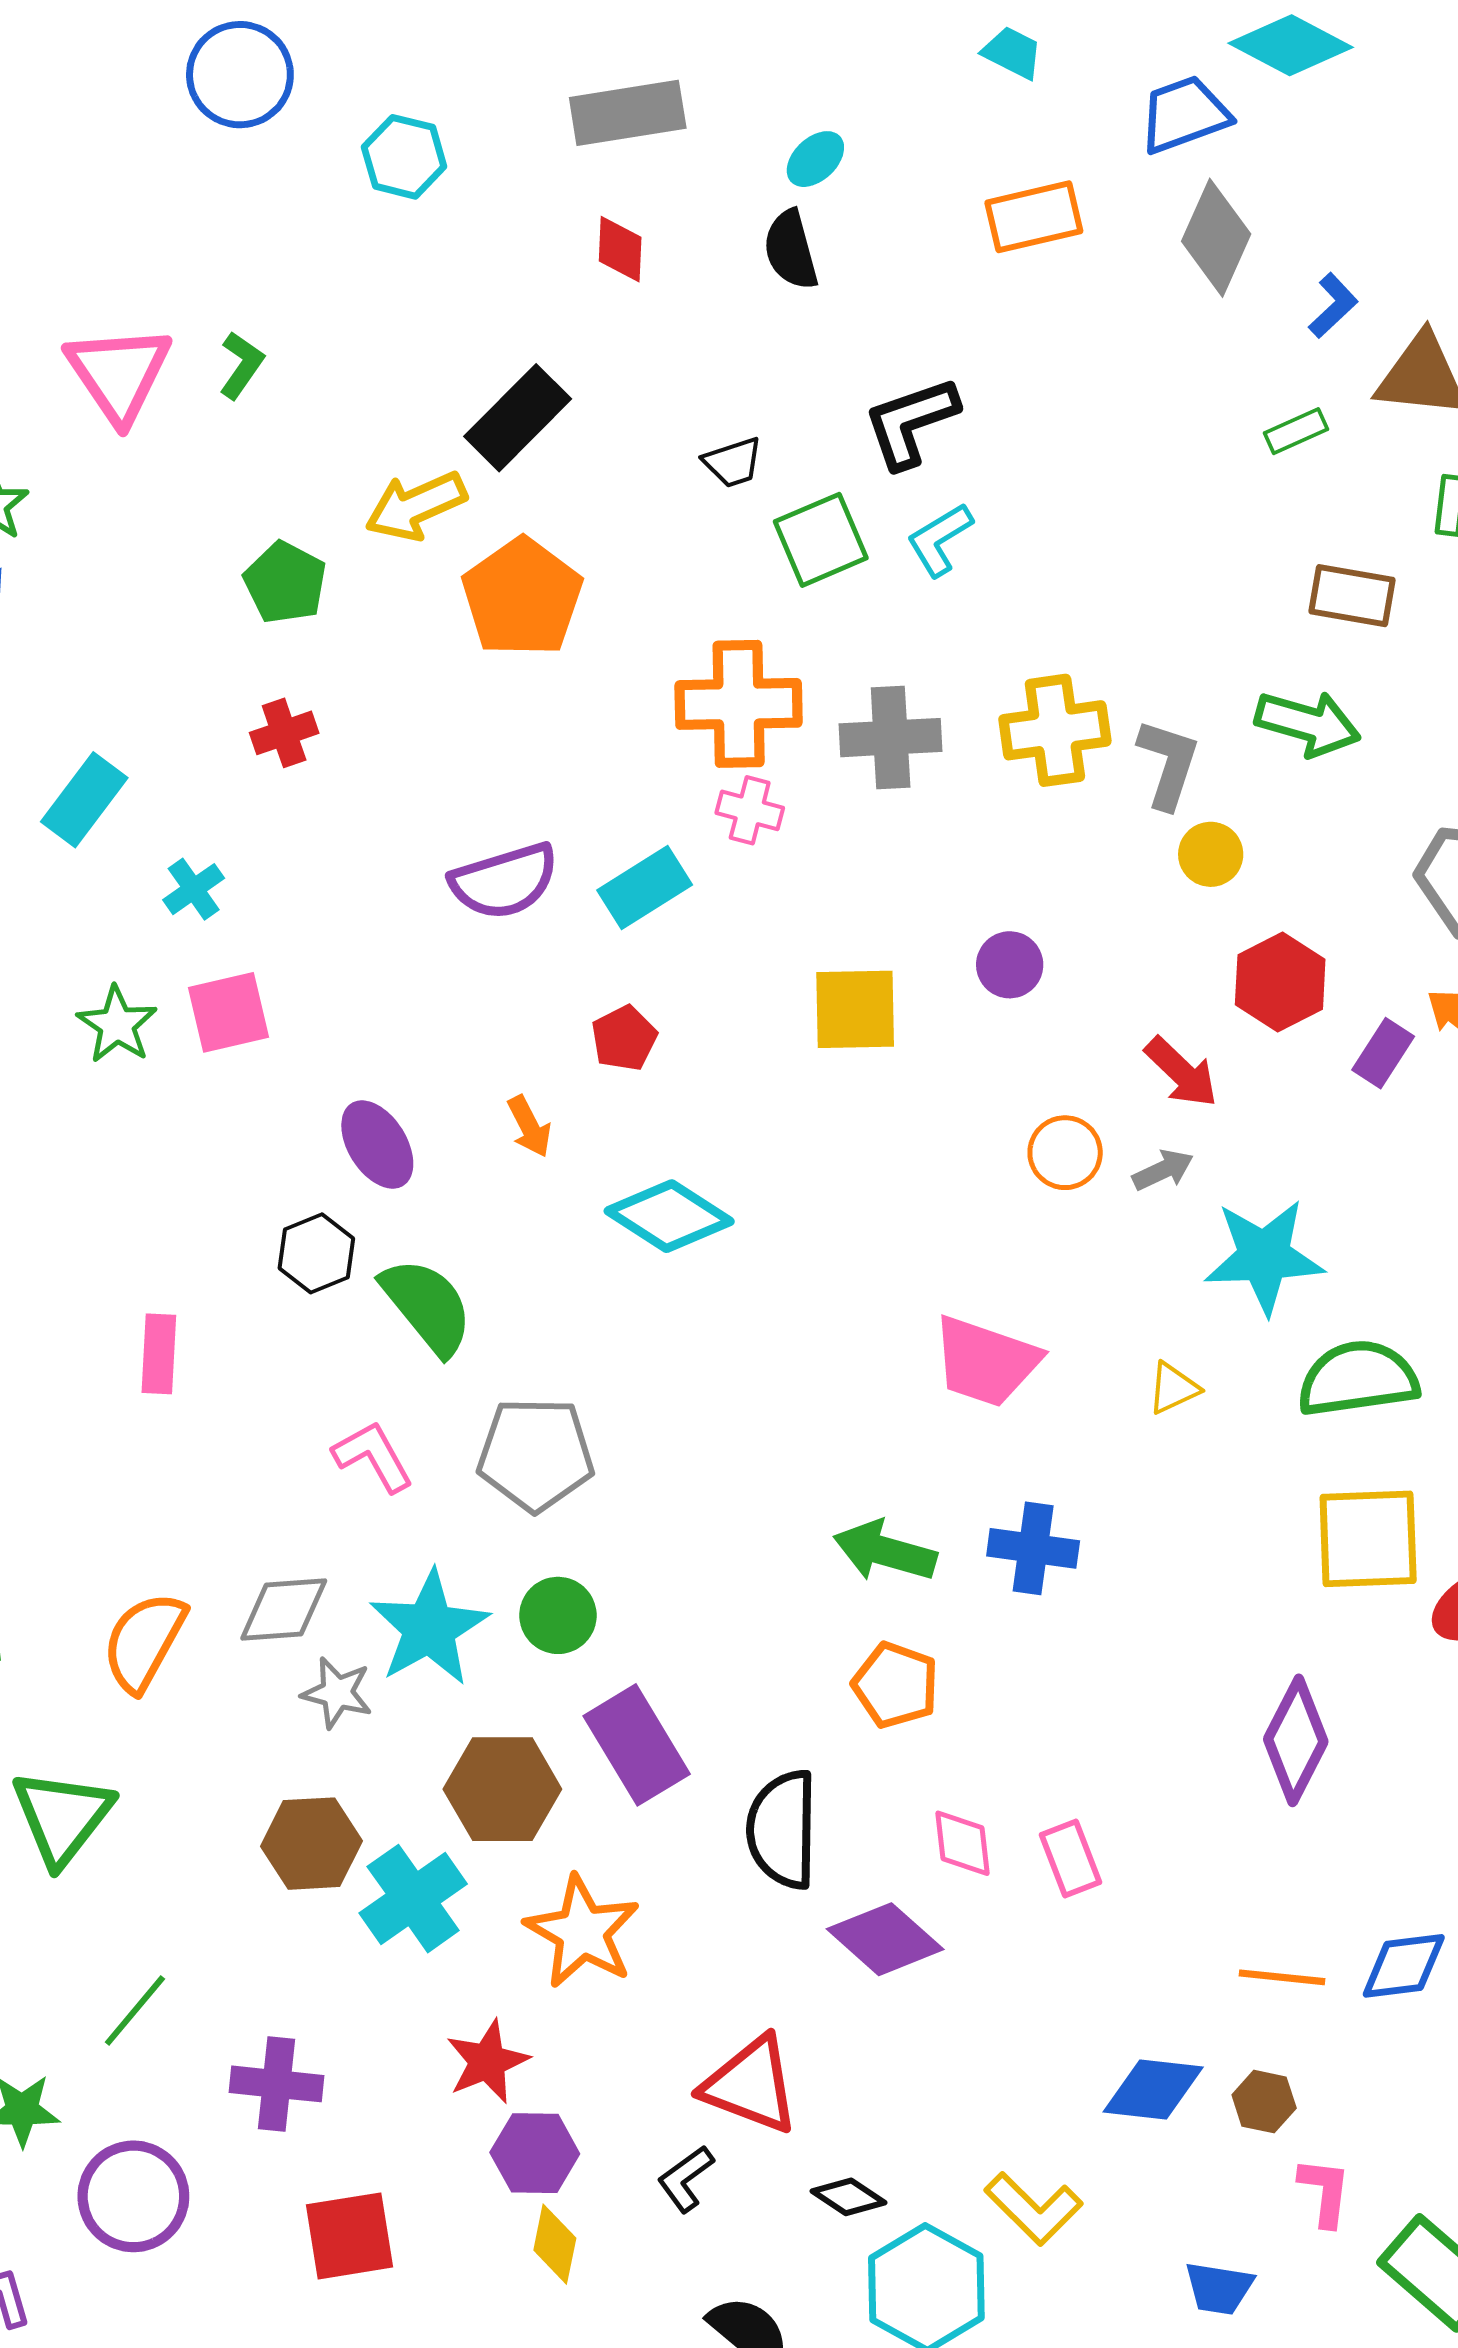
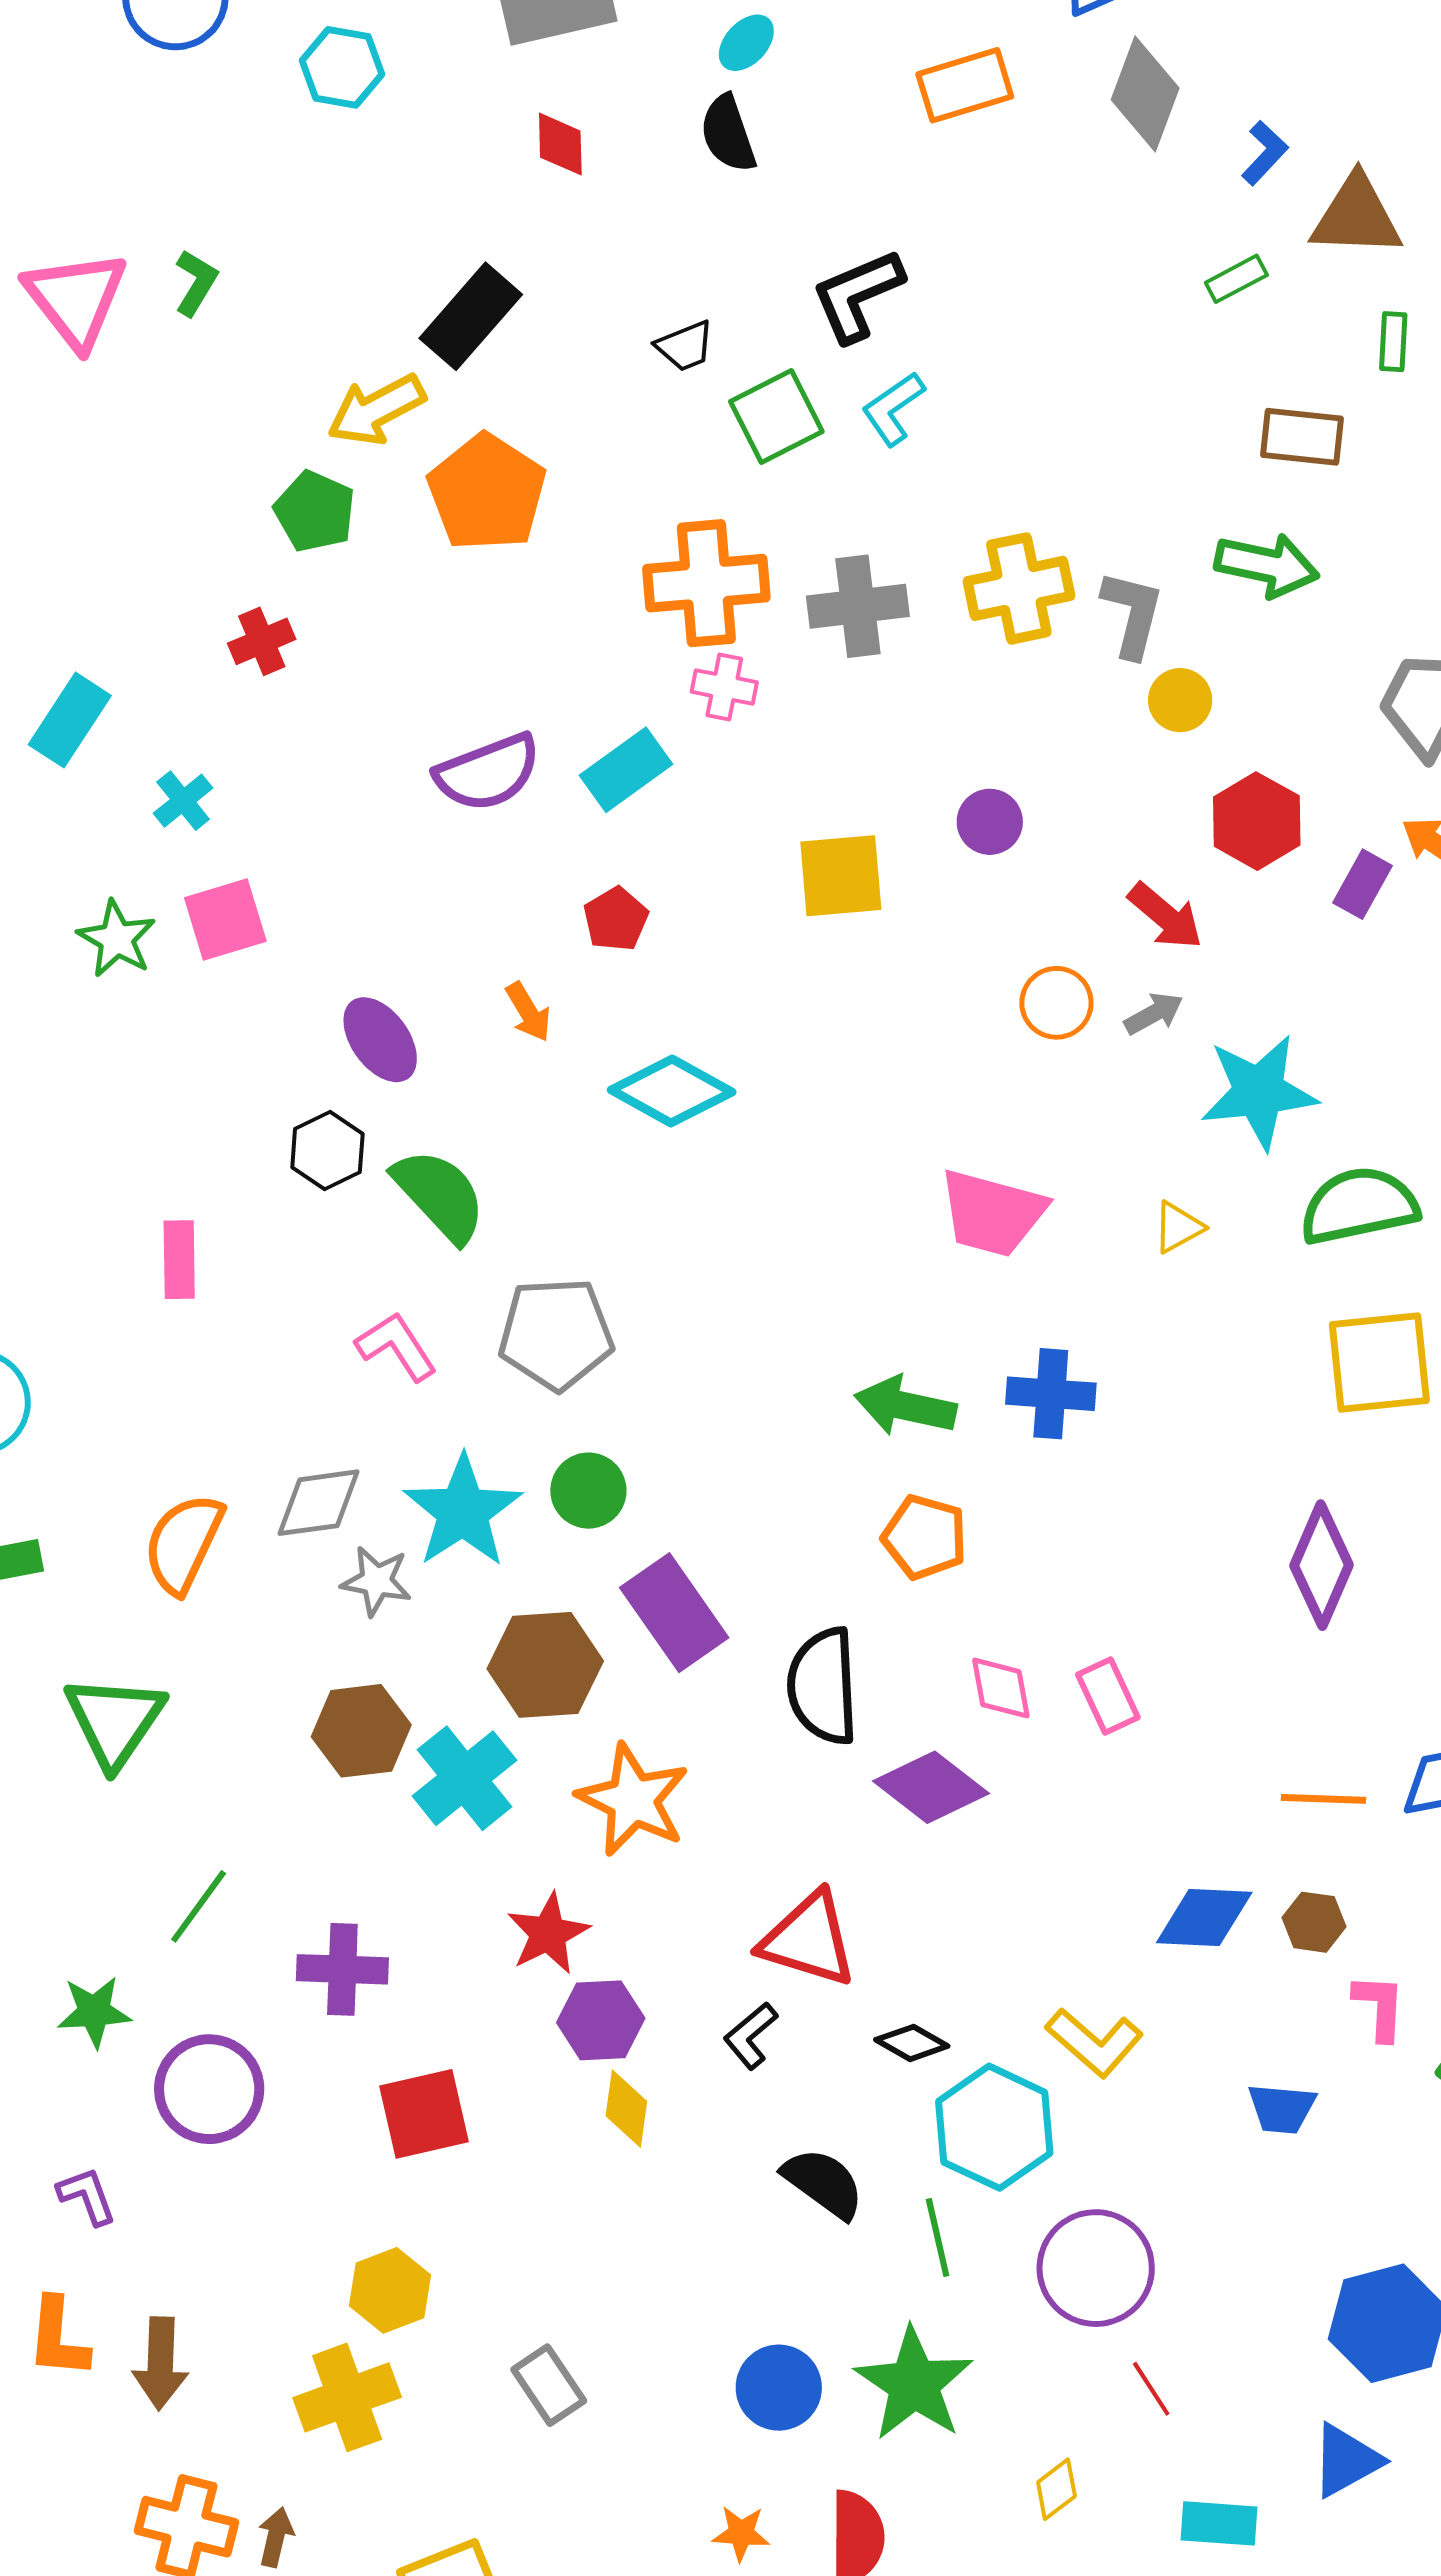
green pentagon: (285, 583) -> (315, 511), moved

